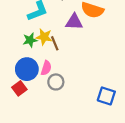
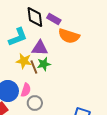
purple triangle: (74, 22) -> (40, 48), moved
green star: (30, 40) -> (44, 64), moved

